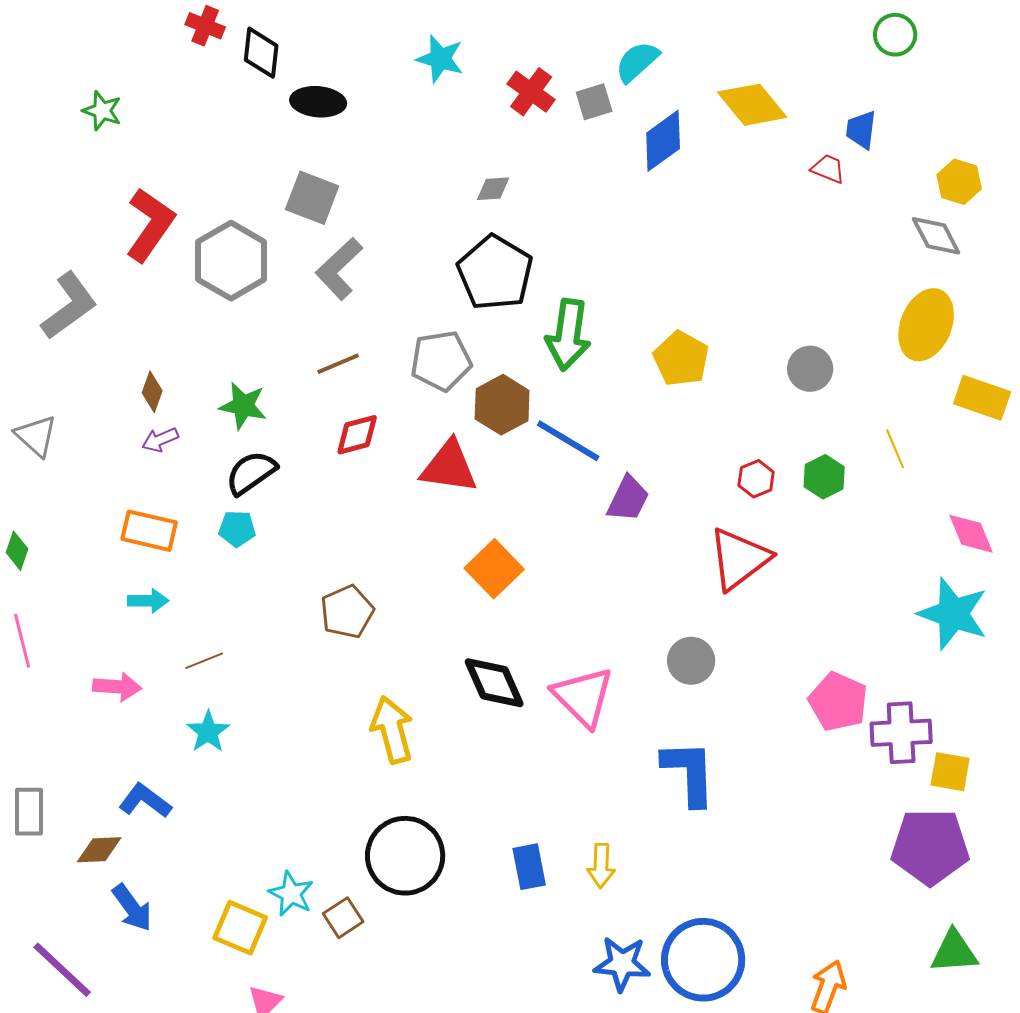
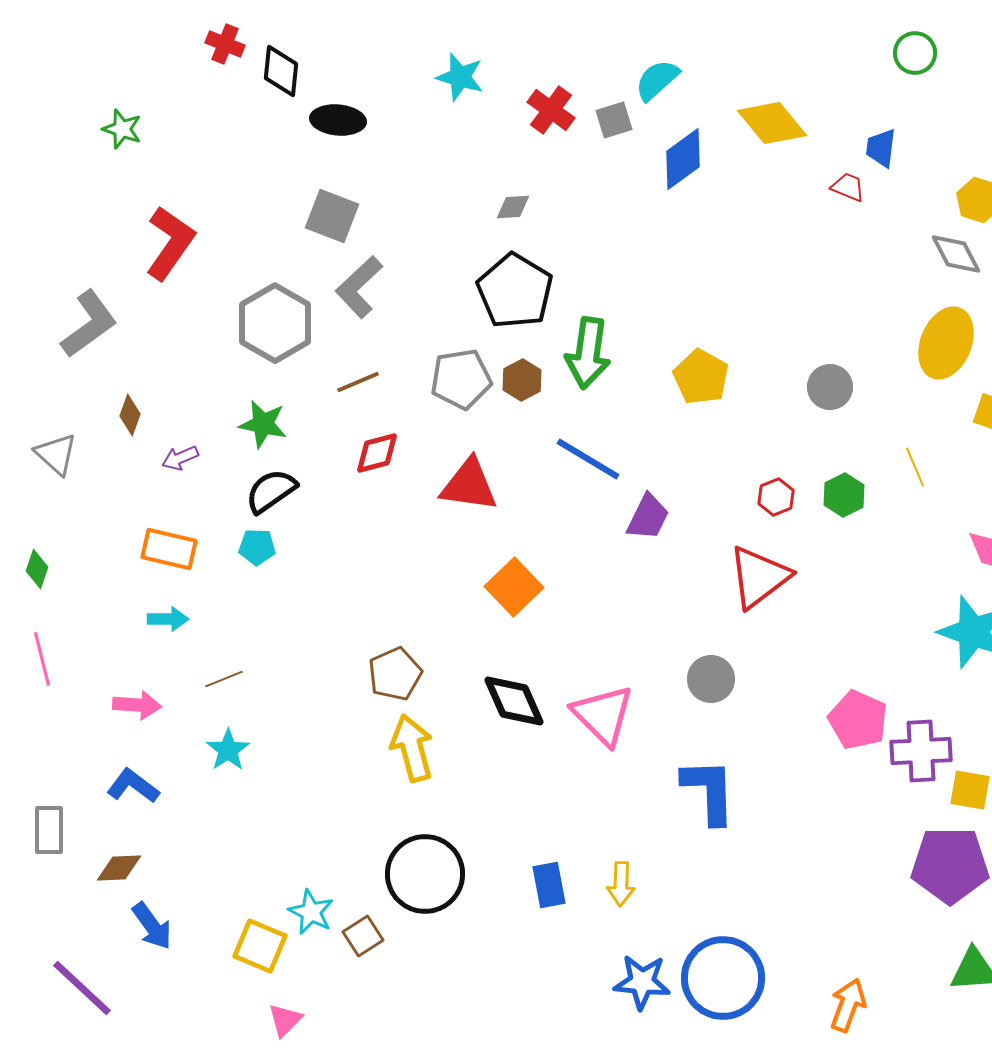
gray hexagon: (231, 261) -> (275, 323), moved
brown diamond: (152, 392) -> (130, 415), moved
brown hexagon: (502, 405) -> (522, 380), moved, size x0.7
brown pentagon: (347, 612) -> (395, 674), moved
blue L-shape: (145, 801) -> (133, 786), moved

